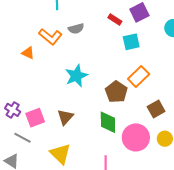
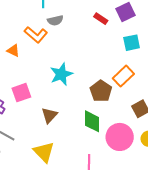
gray semicircle: (76, 29) -> (55, 20), moved
cyan square: (131, 42) -> (132, 43), moved
pink square: (35, 118) -> (21, 93), moved

